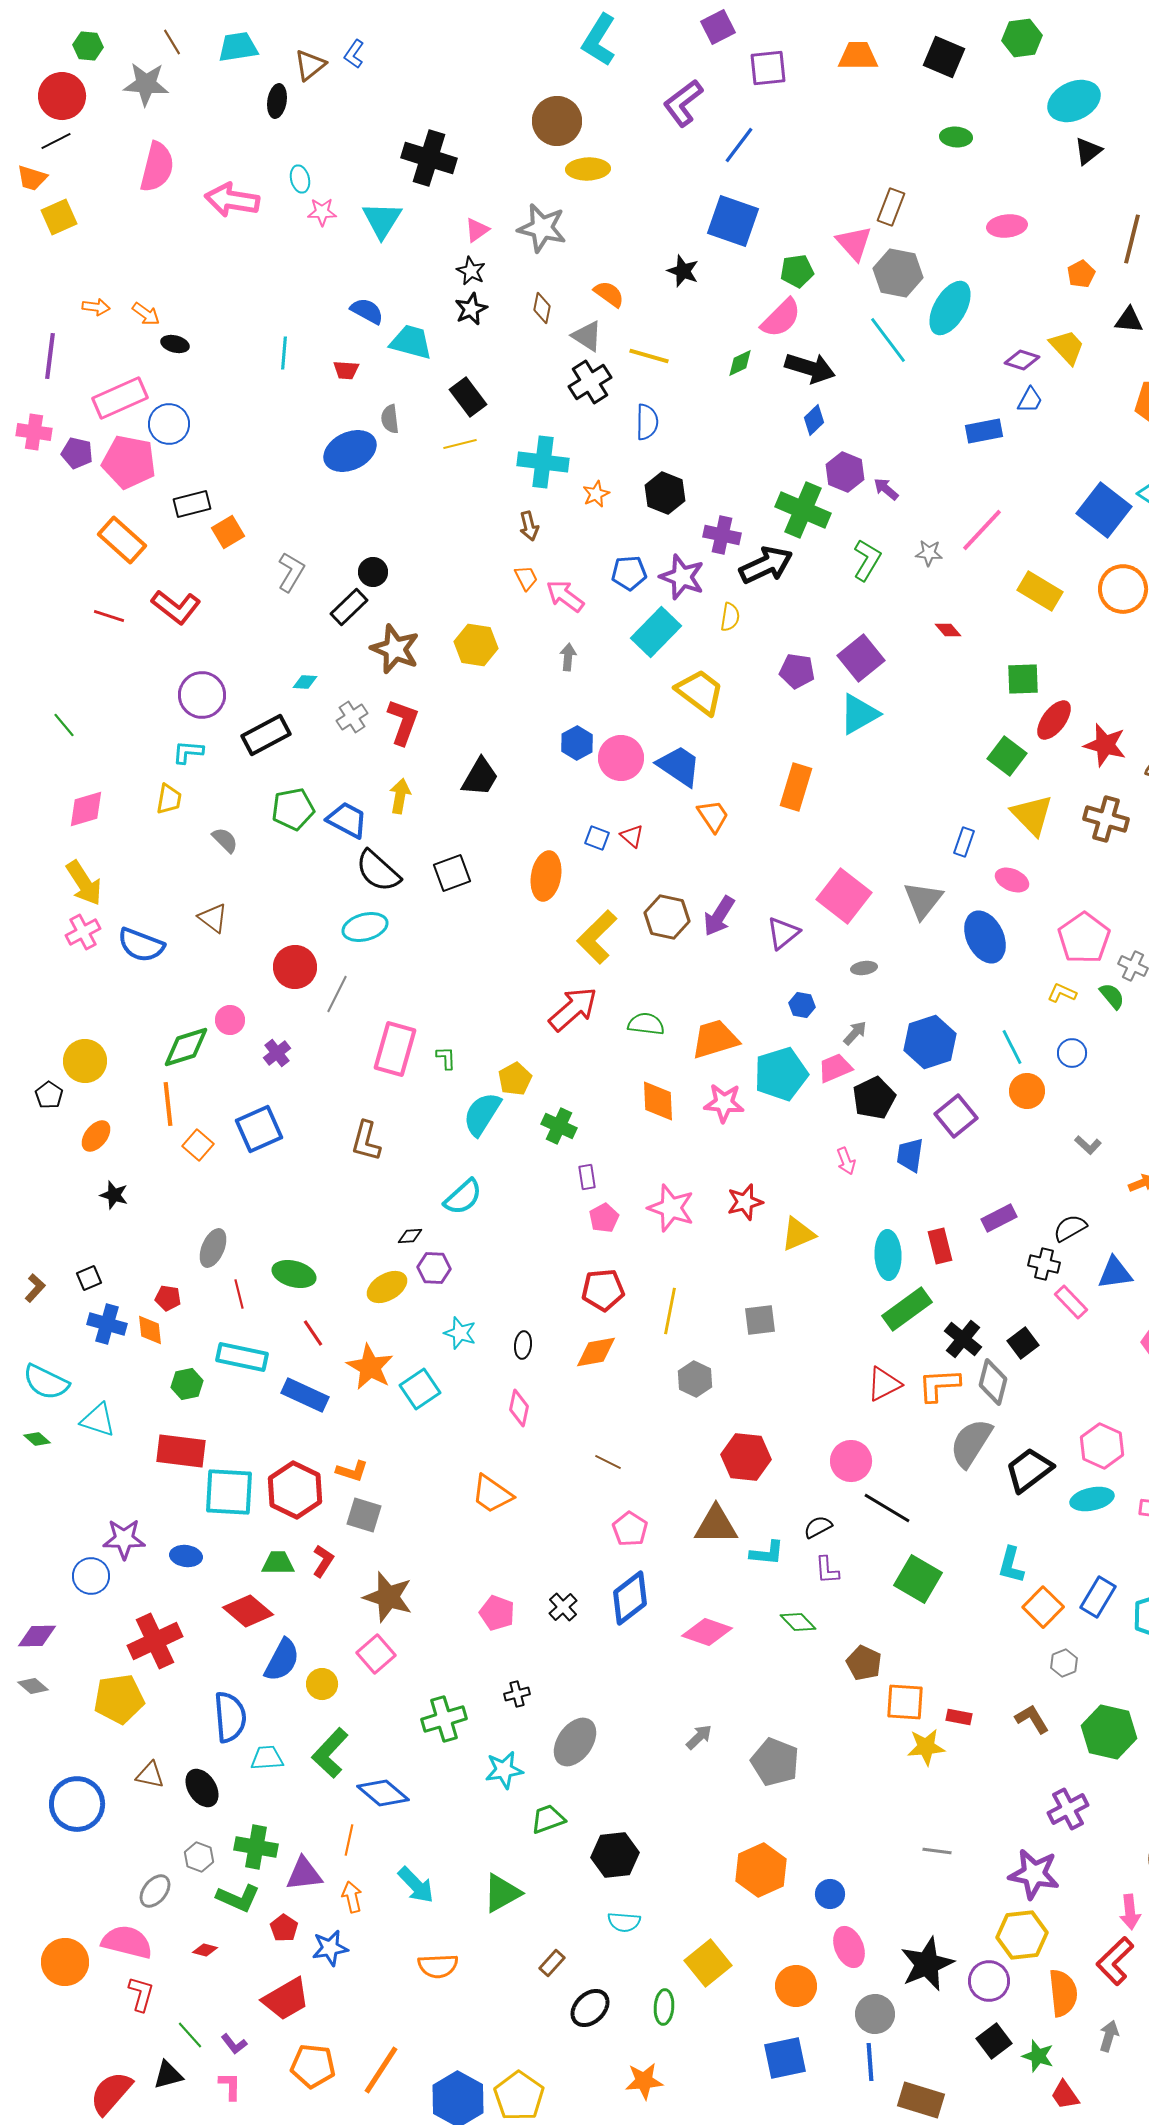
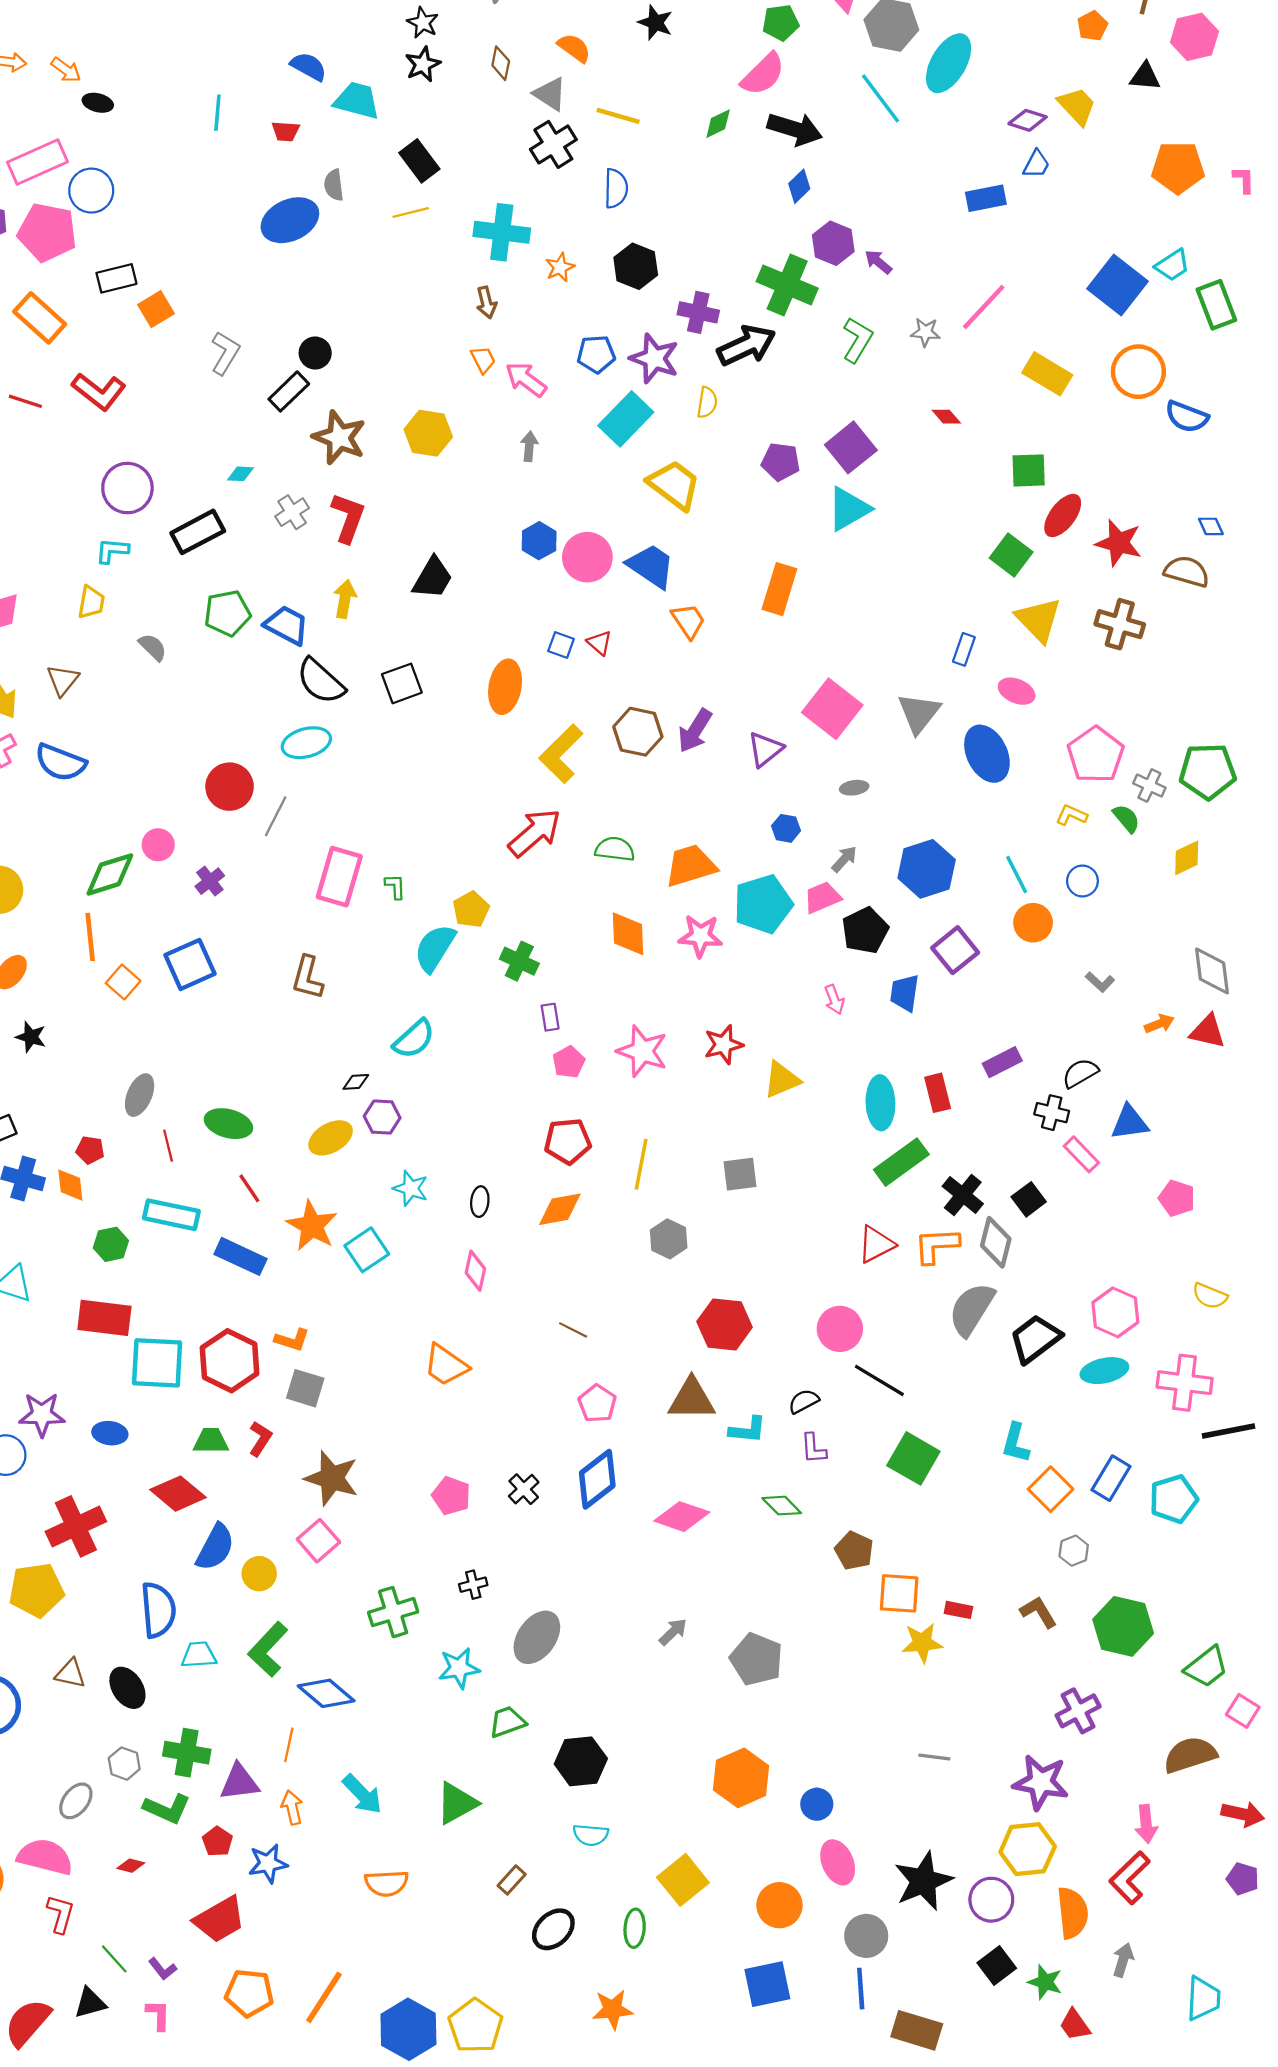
brown triangle: (213, 918) -> (63, 680), moved, turned 32

